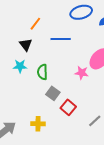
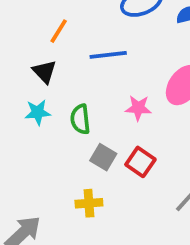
pink star: (82, 73) -> (138, 108), moved
red square: (68, 107) -> (140, 162), moved
yellow cross: (38, 124) -> (89, 203), moved

